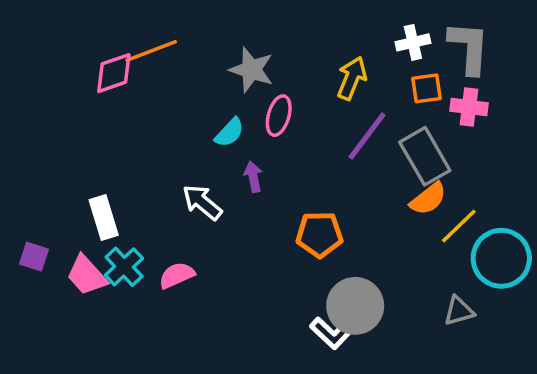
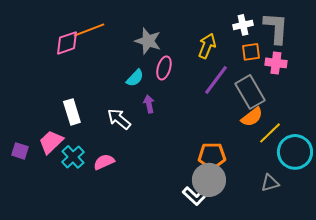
white rectangle: (104, 218) -> (72, 112), moved
orange pentagon: (319, 234) -> (212, 156), moved
pink trapezoid: (87, 275) -> (51, 142), moved, turned 88

